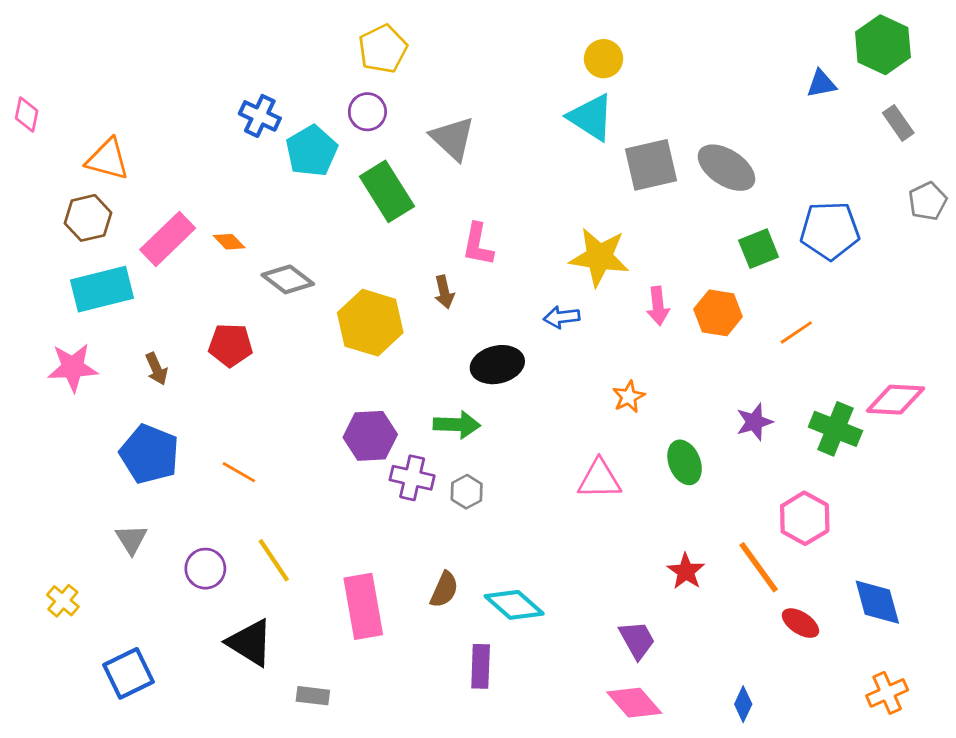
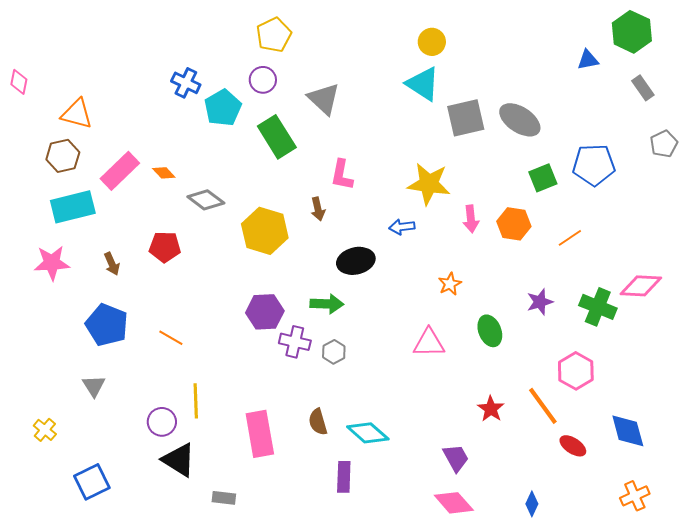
yellow line: (274, 560) -> (196, 401), turned 32
purple circle: (205, 569) -> (162, 422), moved
brown semicircle: (444, 590) -> (318, 422), turned 140

